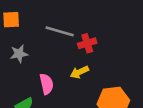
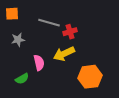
yellow arrow: (79, 72) -> (64, 54), size x1.5

